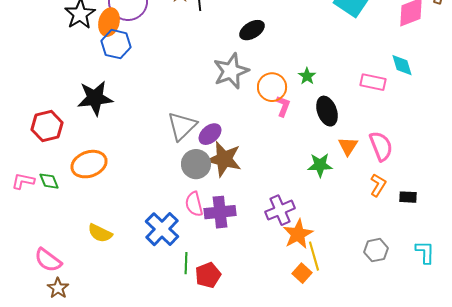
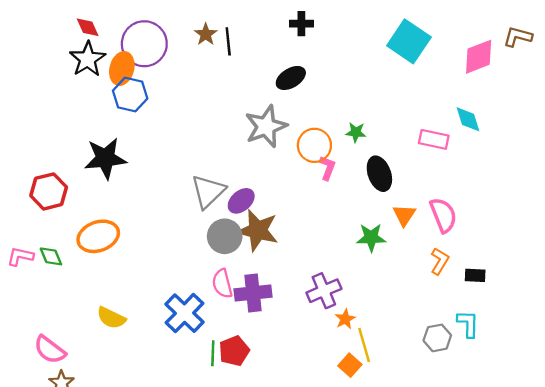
green star: (307, 76) -> (356, 132), turned -30
orange star: (298, 234) -> (345, 319), size x0.6
cyan L-shape: (425, 252) -> (468, 324), moved
red pentagon: (208, 275) -> (234, 351), moved

